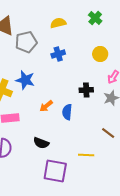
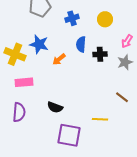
yellow circle: (100, 54) -> (105, 19), moved
orange arrow: (46, 106) -> (59, 59), moved
blue semicircle: (67, 112) -> (81, 44), moved

